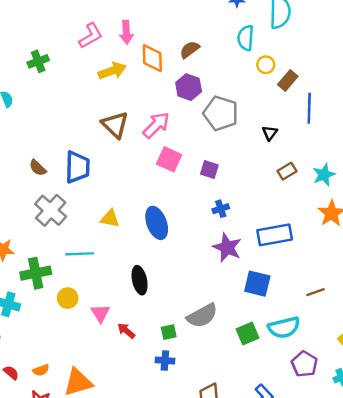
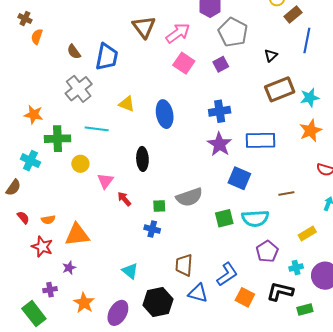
purple square: (209, 170) -> (221, 64), moved, turned 35
brown rectangle: (287, 171) -> (280, 89), size x1.8
blue cross: (221, 209) -> (220, 111), size x1.5

